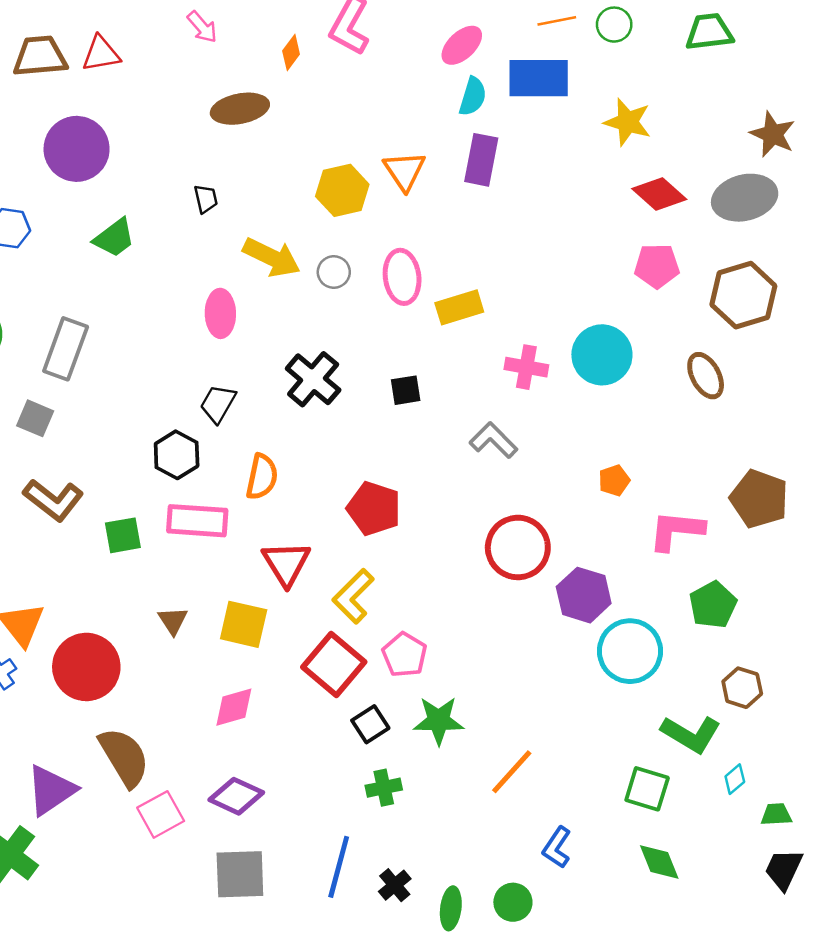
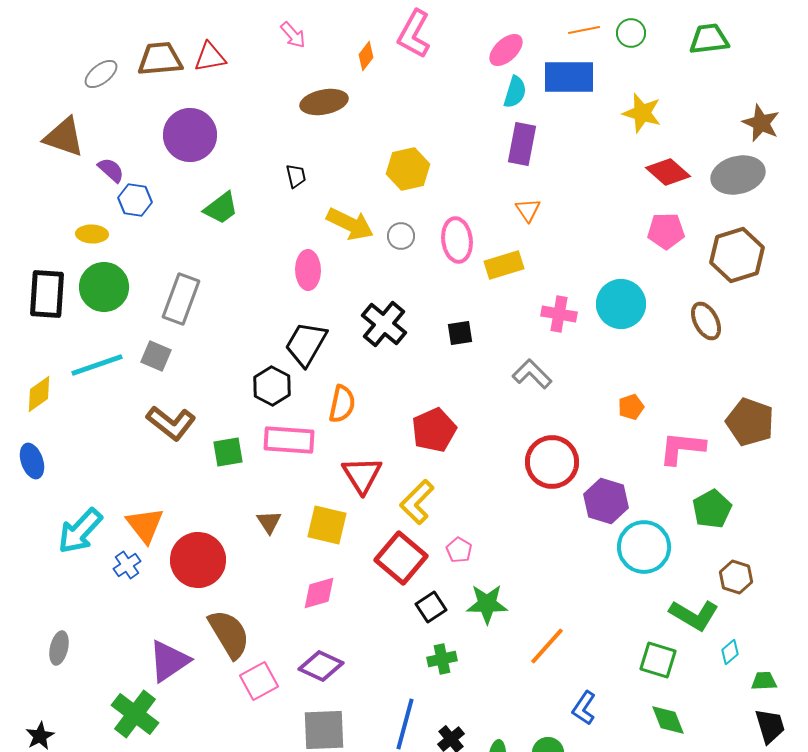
orange triangle: (404, 171) -> (528, 210), moved, size x0.7
black trapezoid: (218, 404) -> (306, 344), size x1.4
red pentagon: (374, 508) -> (434, 430), turned 30
pink pentagon: (404, 655) -> (459, 550), size x0.7
black trapezoid: (784, 869) -> (770, 726), turned 138

